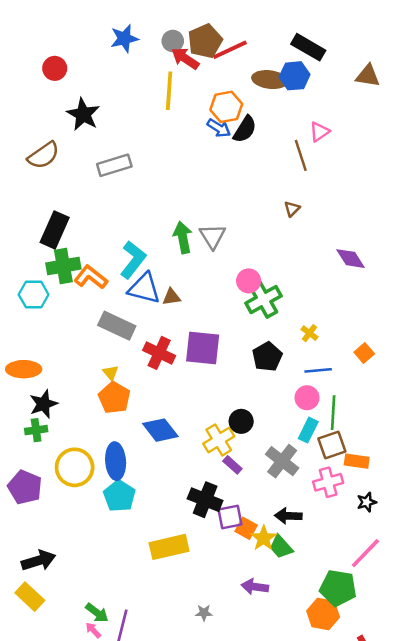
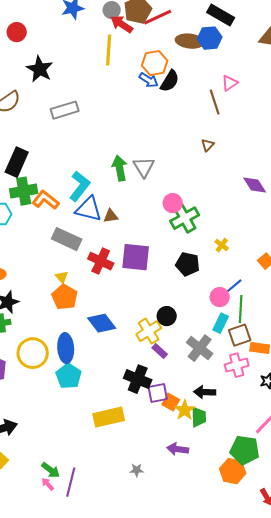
black pentagon: (267, 357) -> (188, 264), turned -30
blue line: (318, 370) -> (233, 287), moved, turned -35
green trapezoid: (281, 547) -> (199, 417), turned -140

